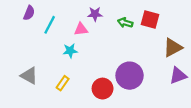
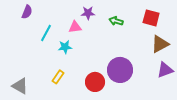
red square: (150, 19) -> (151, 18), moved
cyan line: (50, 25) -> (46, 33), moved
gray triangle: (29, 76) -> (20, 86), moved

